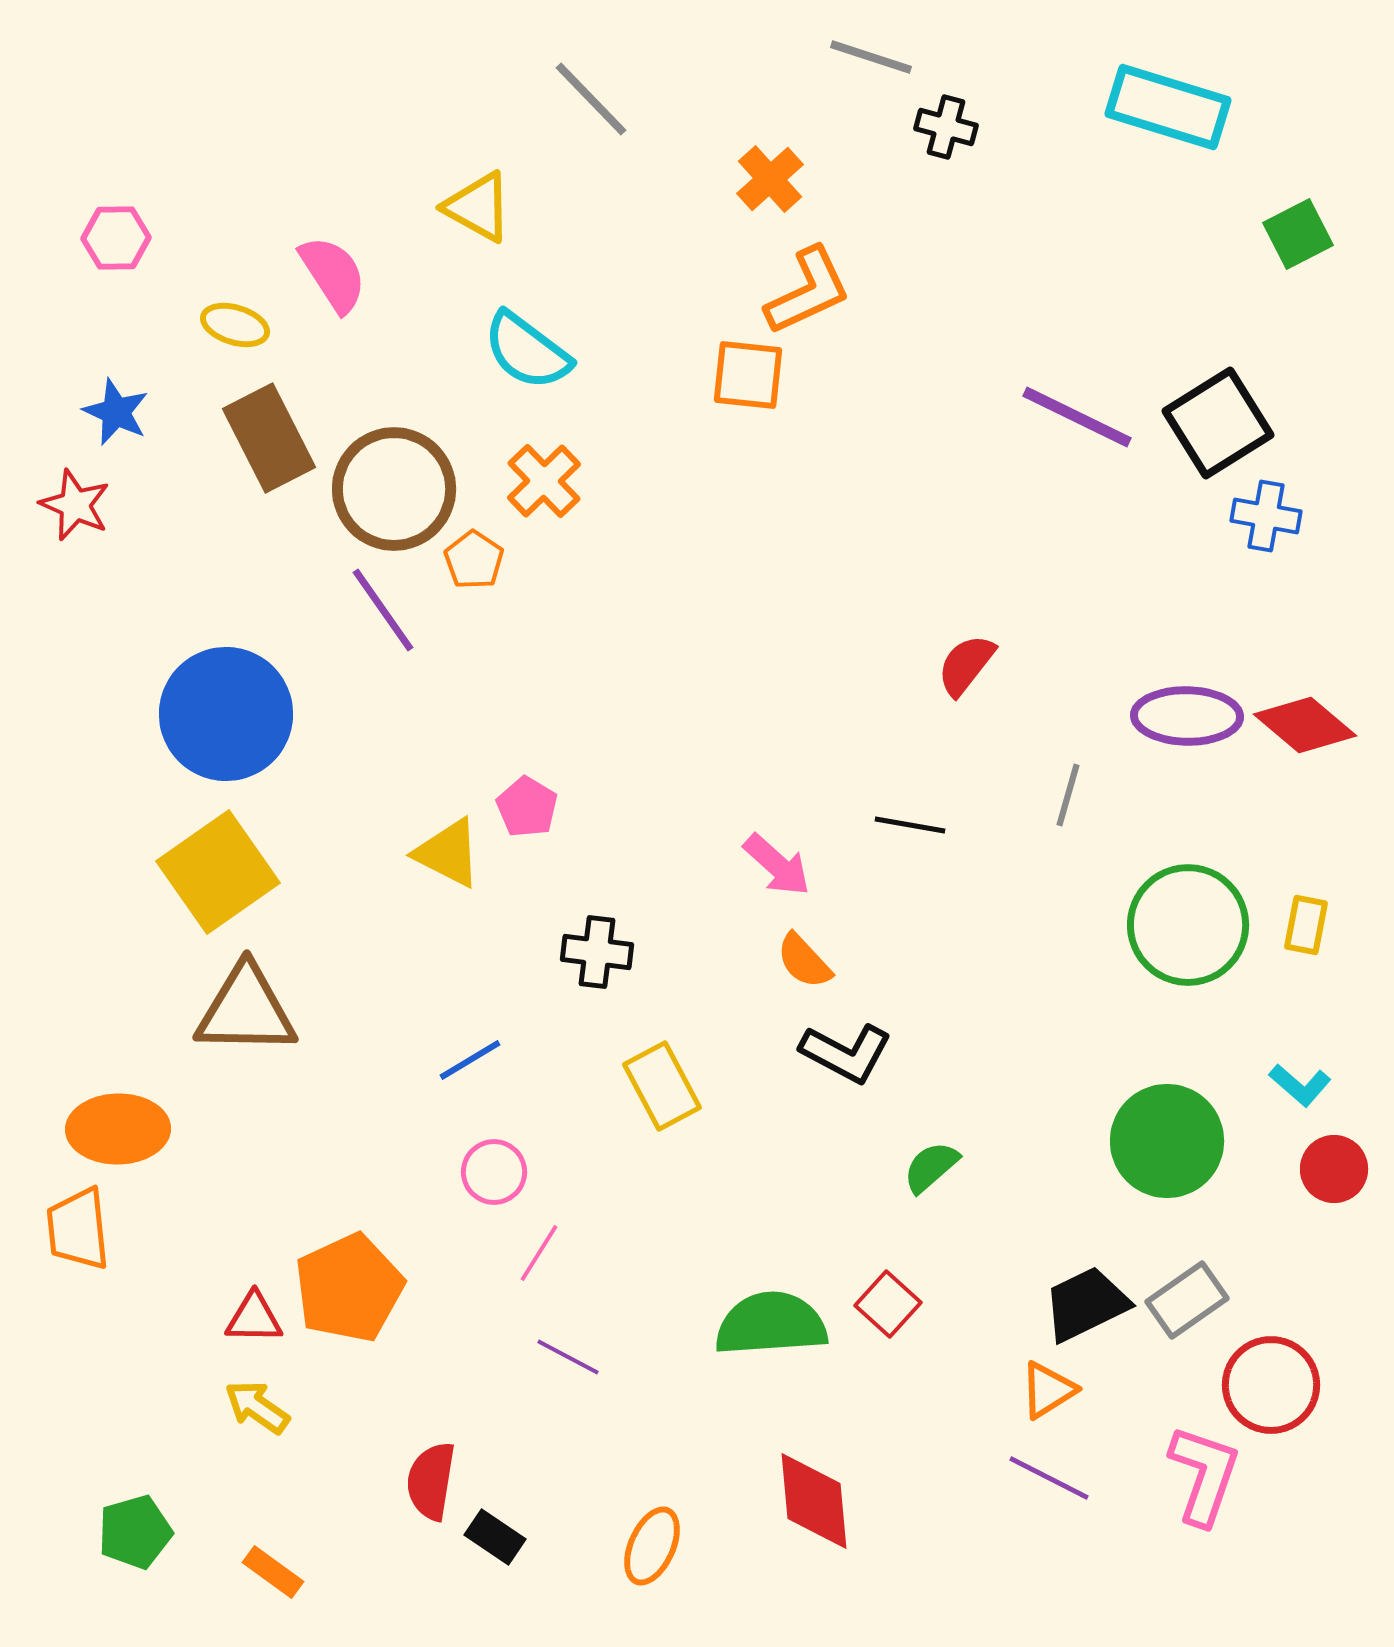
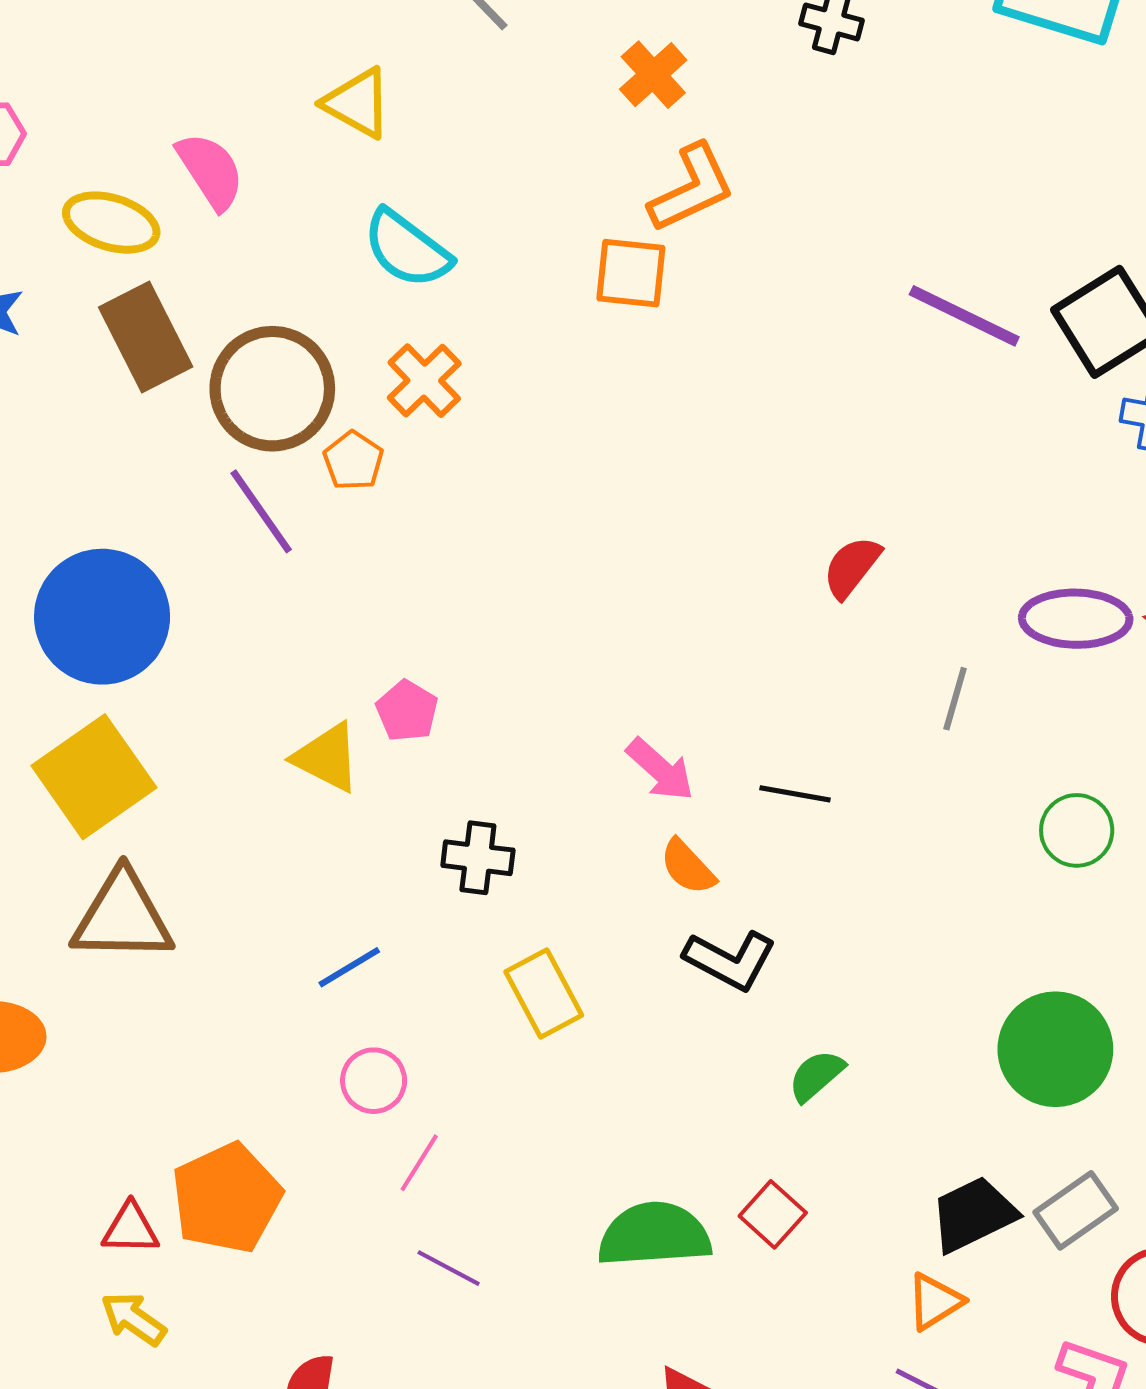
yellow ellipse: (235, 325) -> (111, 223), size x1.4
black line: (910, 825) -> (795, 794), moved
green circle: (1188, 925) -> (1077, 830), size x0.6

